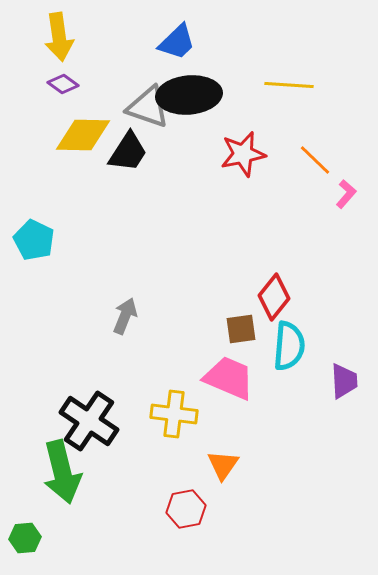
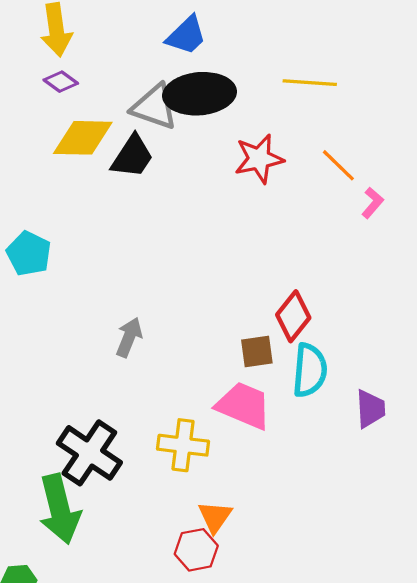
orange triangle: (223, 465) -> (215, 517), moved

